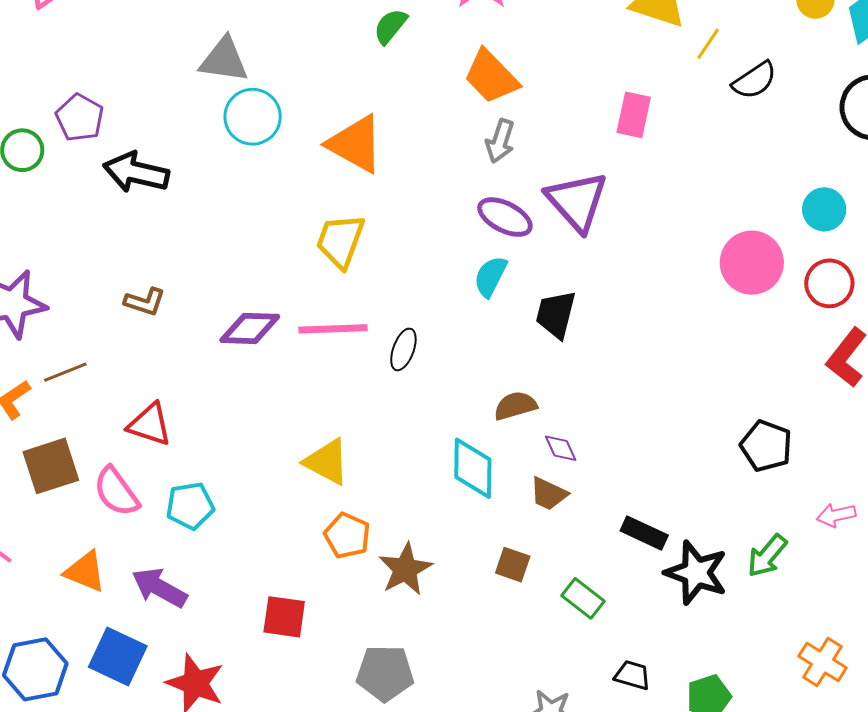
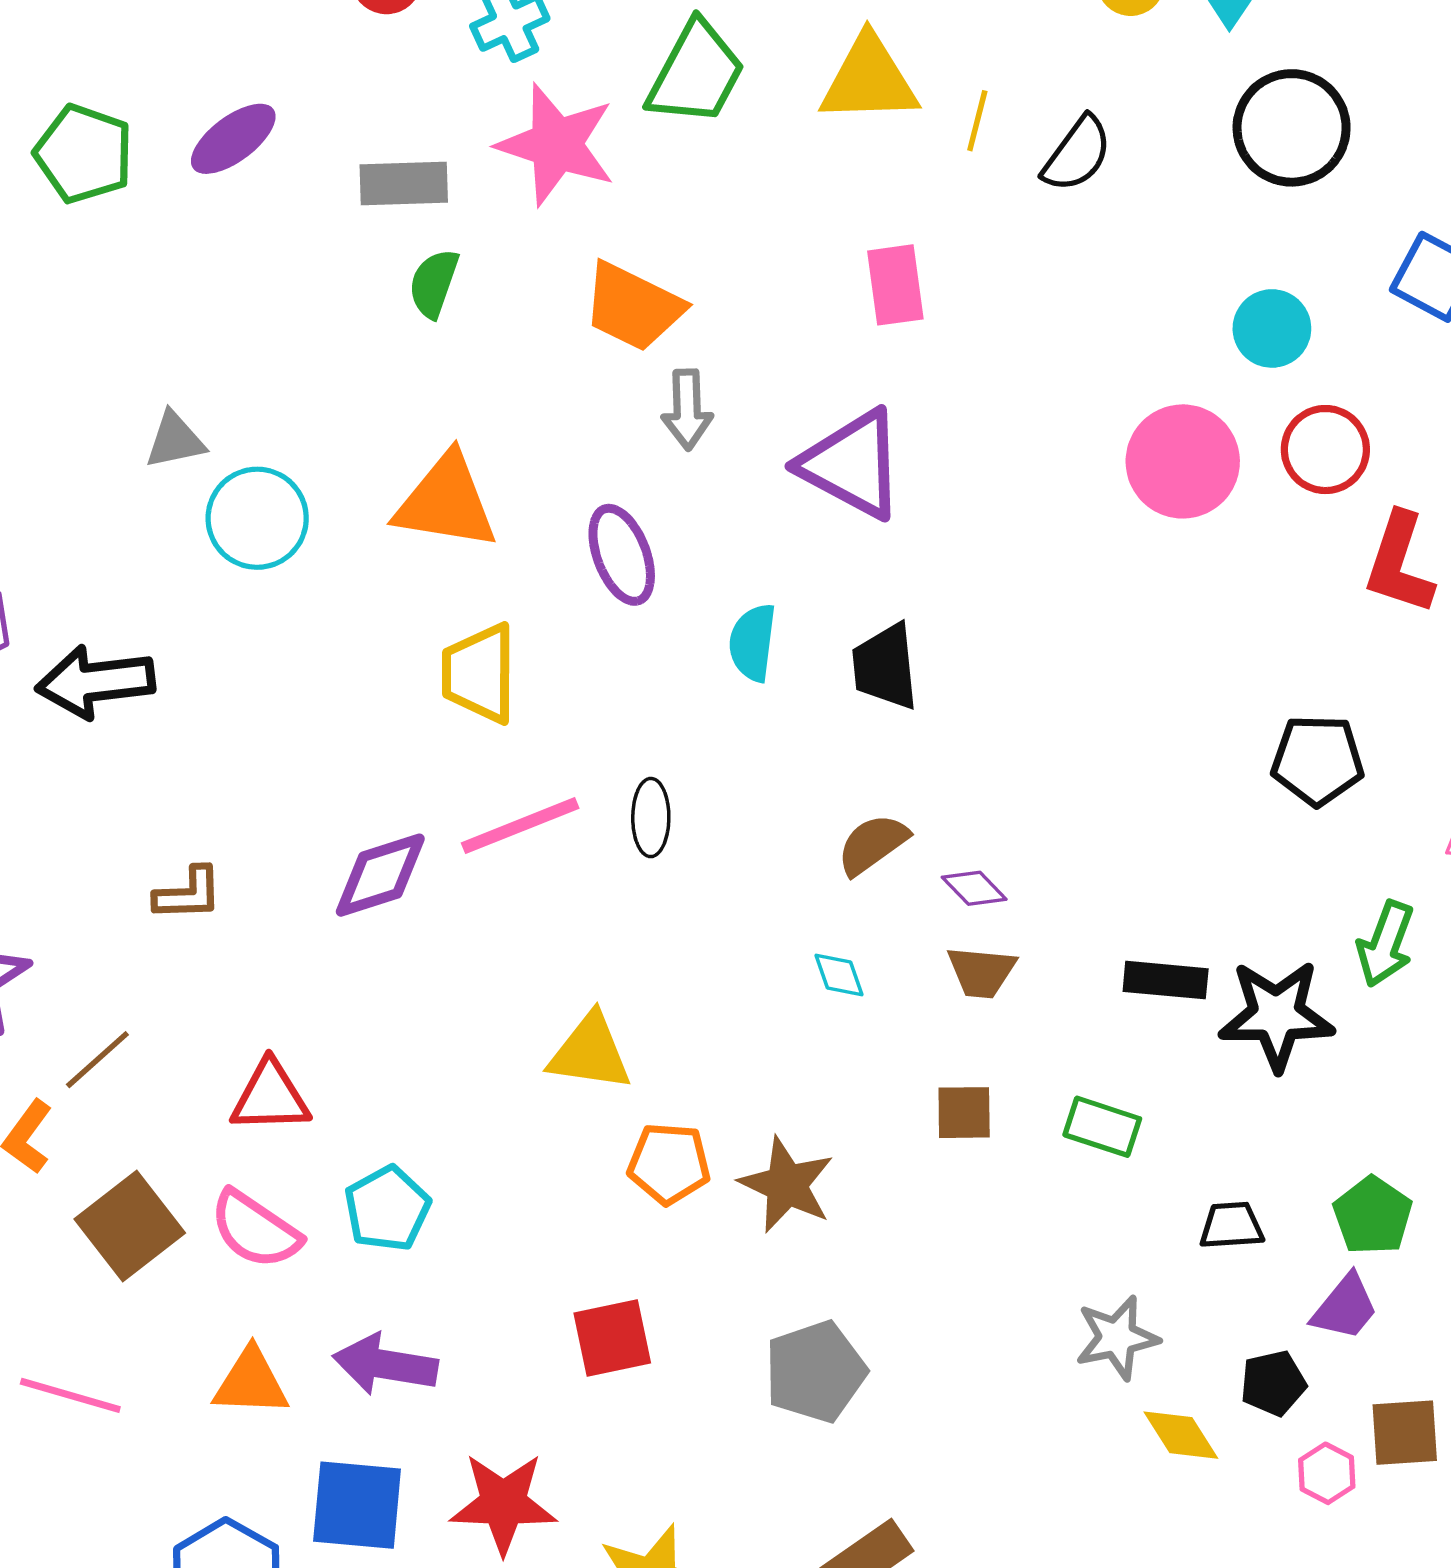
gray triangle: (224, 60) -> (175, 440), size x0.7
purple ellipse: (505, 217) -> (622, 555), moved, turned 62
cyan diamond: (473, 468) -> (839, 975), size x0.5

